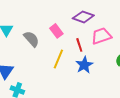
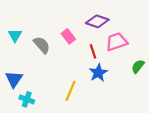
yellow line: (58, 59) -> (71, 91), moved

